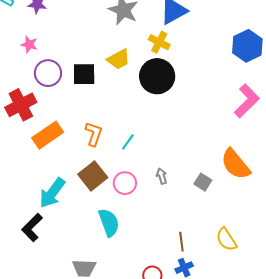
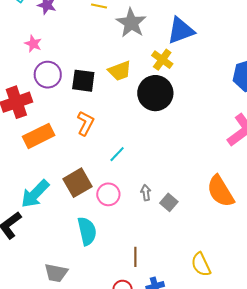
orange L-shape: (94, 134) -> (85, 123), moved
gray square: (203, 182) -> (169, 202), moved
brown line: (181, 242) -> (135, 257), moved

